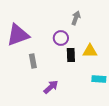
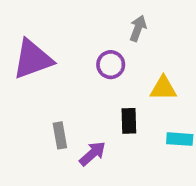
black rectangle: (71, 55) -> (129, 121), moved
gray rectangle: (33, 61) -> (60, 135), moved

